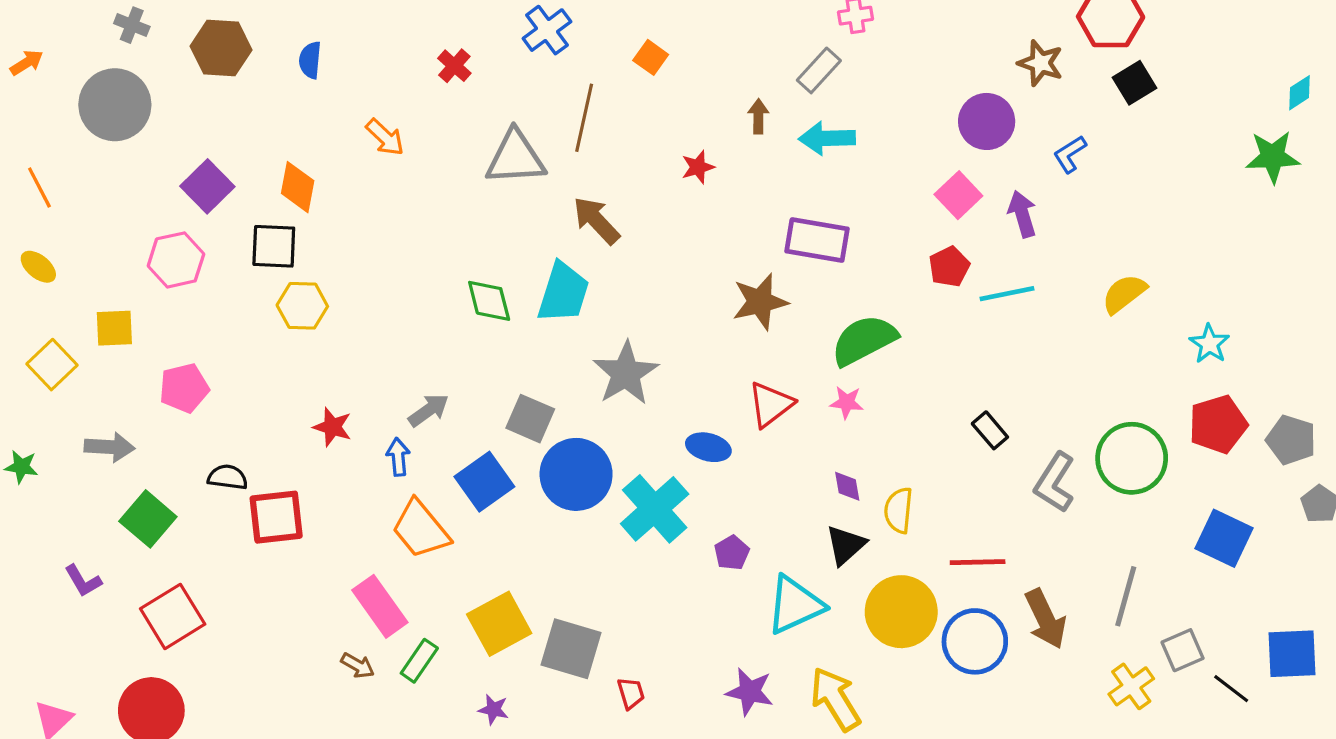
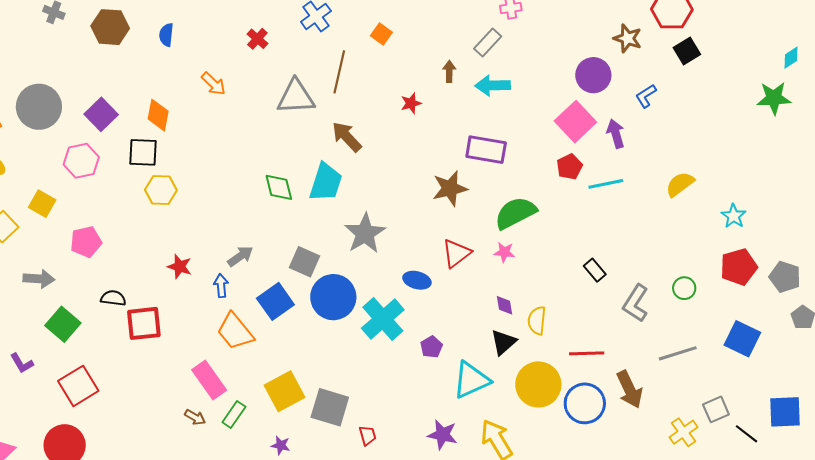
gray circle: (115, 105) -> (39, 107), moved
pink square: (958, 195) -> (575, 122), size x1.4
yellow square: (114, 328) -> (42, 204), turned 32
green circle: (1132, 458) -> (684, 288), size x0.5
gray line: (1126, 596) -> (678, 353), moved, turned 57

